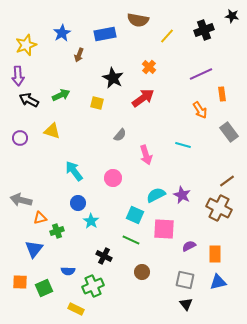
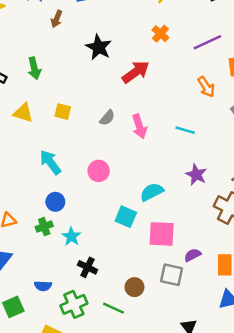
orange cross: (149, 67) -> (160, 34), moved
green arrow: (61, 95) -> (34, 68), turned 102
yellow square: (97, 103) -> (63, 112), moved
pink arrow: (146, 155) -> (139, 126), moved
purple star: (182, 195) -> (196, 175), moved
cyan star: (91, 221) -> (71, 236), moved
green cross: (57, 231) -> (44, 227), moved
green line: (131, 240) -> (113, 308), moved
gray square: (185, 280) -> (172, 275), moved

